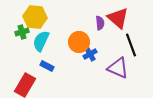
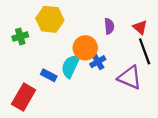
yellow hexagon: (35, 17) -> (50, 19), moved
red triangle: (118, 18) -> (140, 27), moved, size x0.6
cyan semicircle: (41, 41) -> (70, 66), moved

